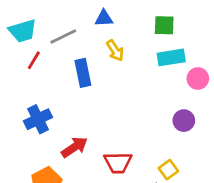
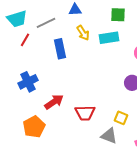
cyan rectangle: (171, 57) -> (109, 38), moved
yellow square: (168, 170) -> (121, 118), turned -32

